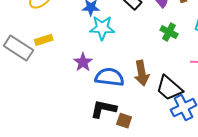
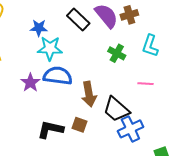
blue semicircle: (110, 77) -> (58, 76), moved
brown square: (124, 121) -> (80, 125), moved

